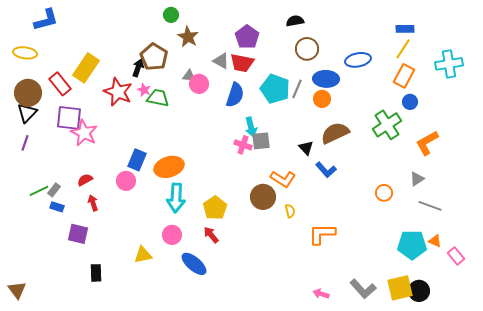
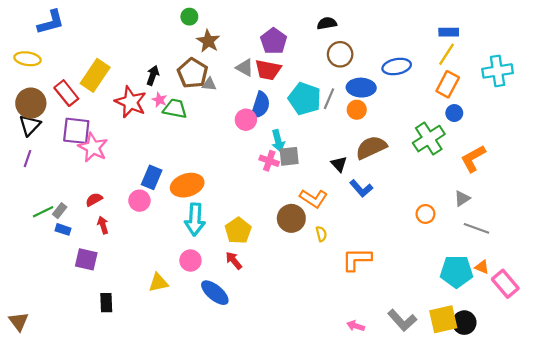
brown pentagon: (154, 57) -> (193, 73), moved
pink circle: (199, 84) -> (246, 120), moved
pink rectangle: (456, 256) -> (505, 284), size x1.4

